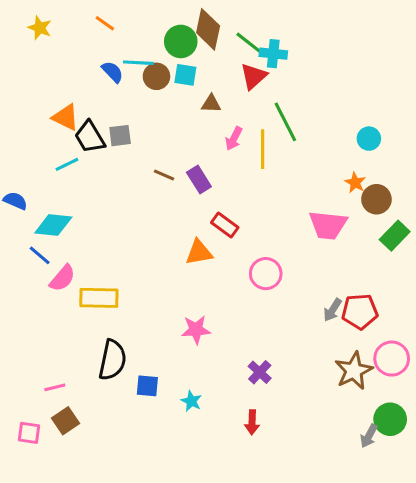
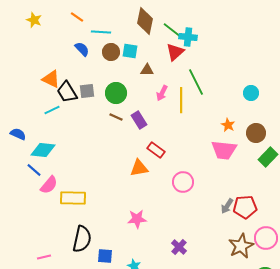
green circle: (181, 41) -> (116, 93), moved
cyan line: (138, 63) -> (101, 32), moved
orange star: (355, 183) -> (228, 125), moved

